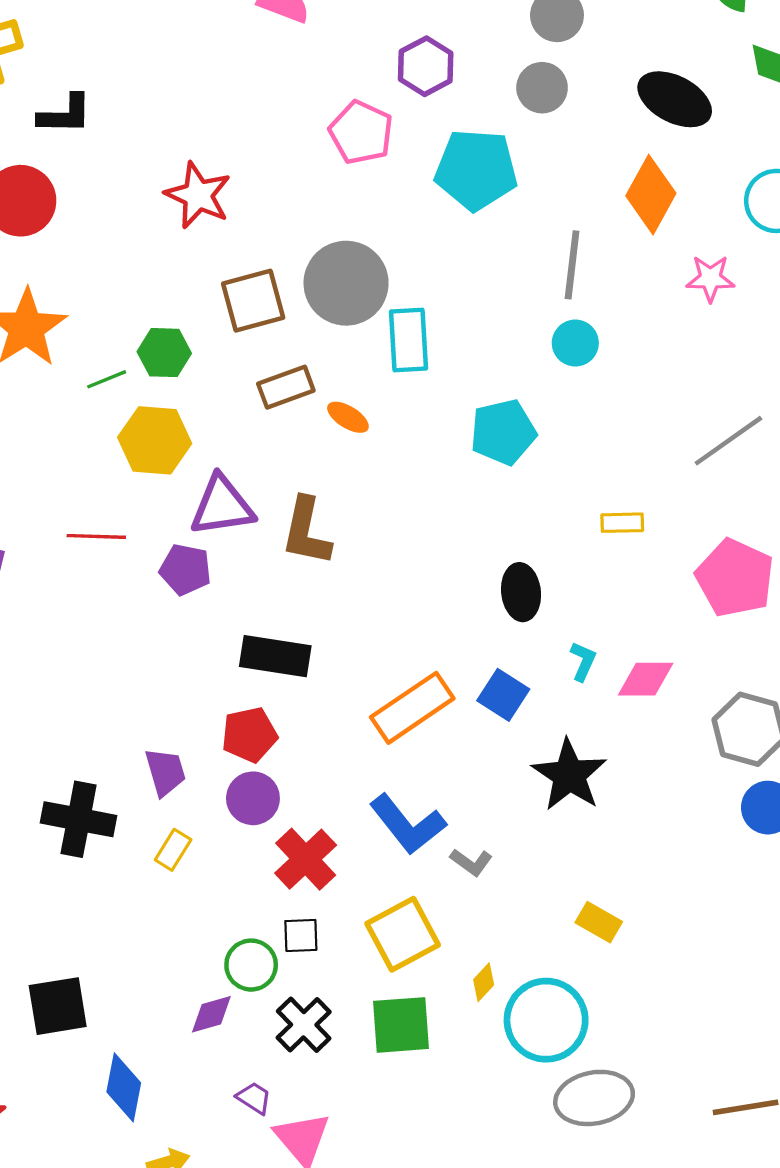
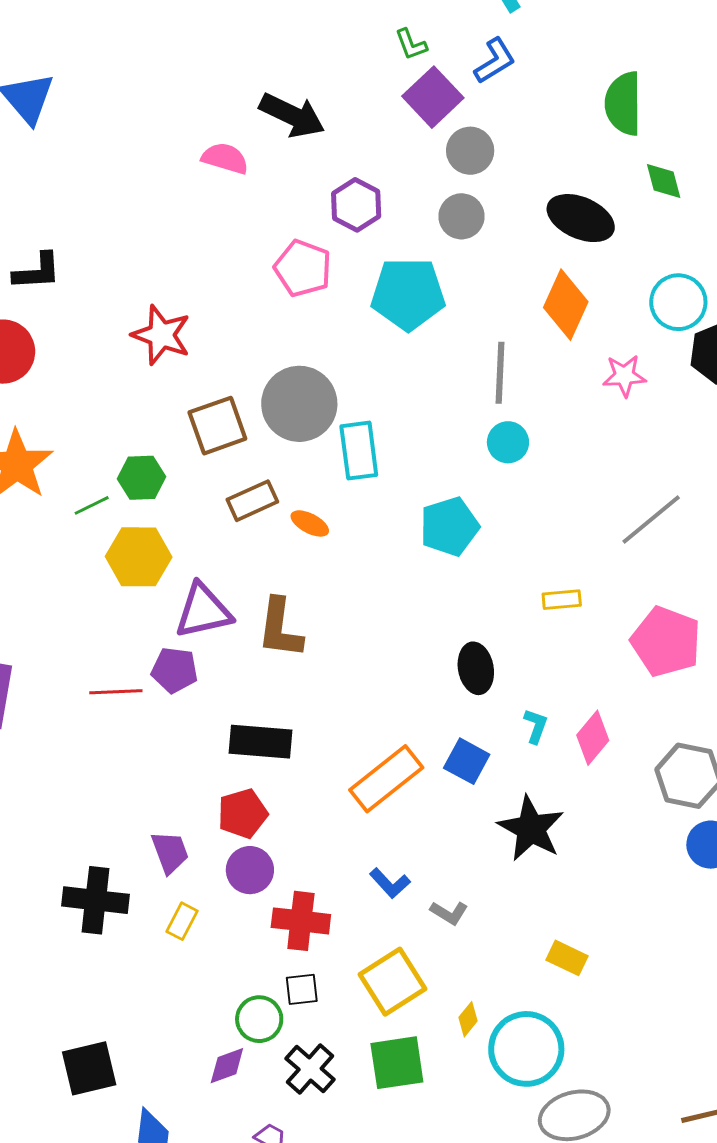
red line: (96, 536) -> (116, 692), moved
pink diamond: (646, 679) -> (593, 738), turned -46
blue L-shape: (408, 824) -> (390, 883), size x0.6
red cross: (306, 859) -> (301, 921), turned -36

